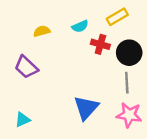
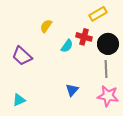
cyan semicircle: (80, 26) -> (67, 46), moved, turned -32
yellow semicircle: (42, 31) -> (46, 26), moved, turned -40
blue triangle: (86, 108) -> (72, 90), size x0.6

